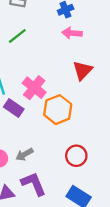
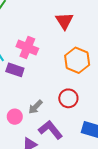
orange hexagon: (58, 110) -> (77, 60), moved
red circle: (76, 156) -> (68, 98), moved

